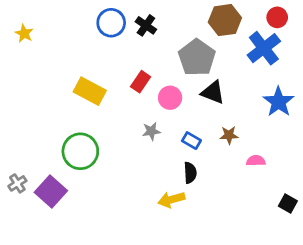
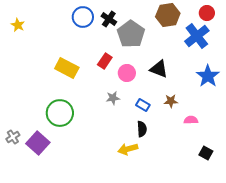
gray pentagon: (197, 58) -> (131, 34), moved
black square: (288, 204) -> (206, 153), moved

